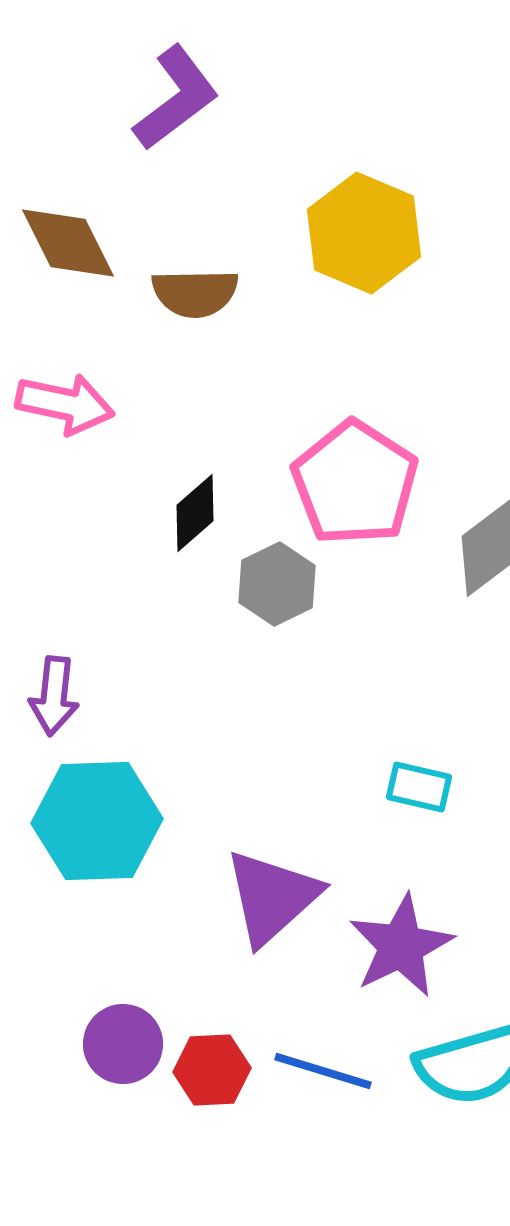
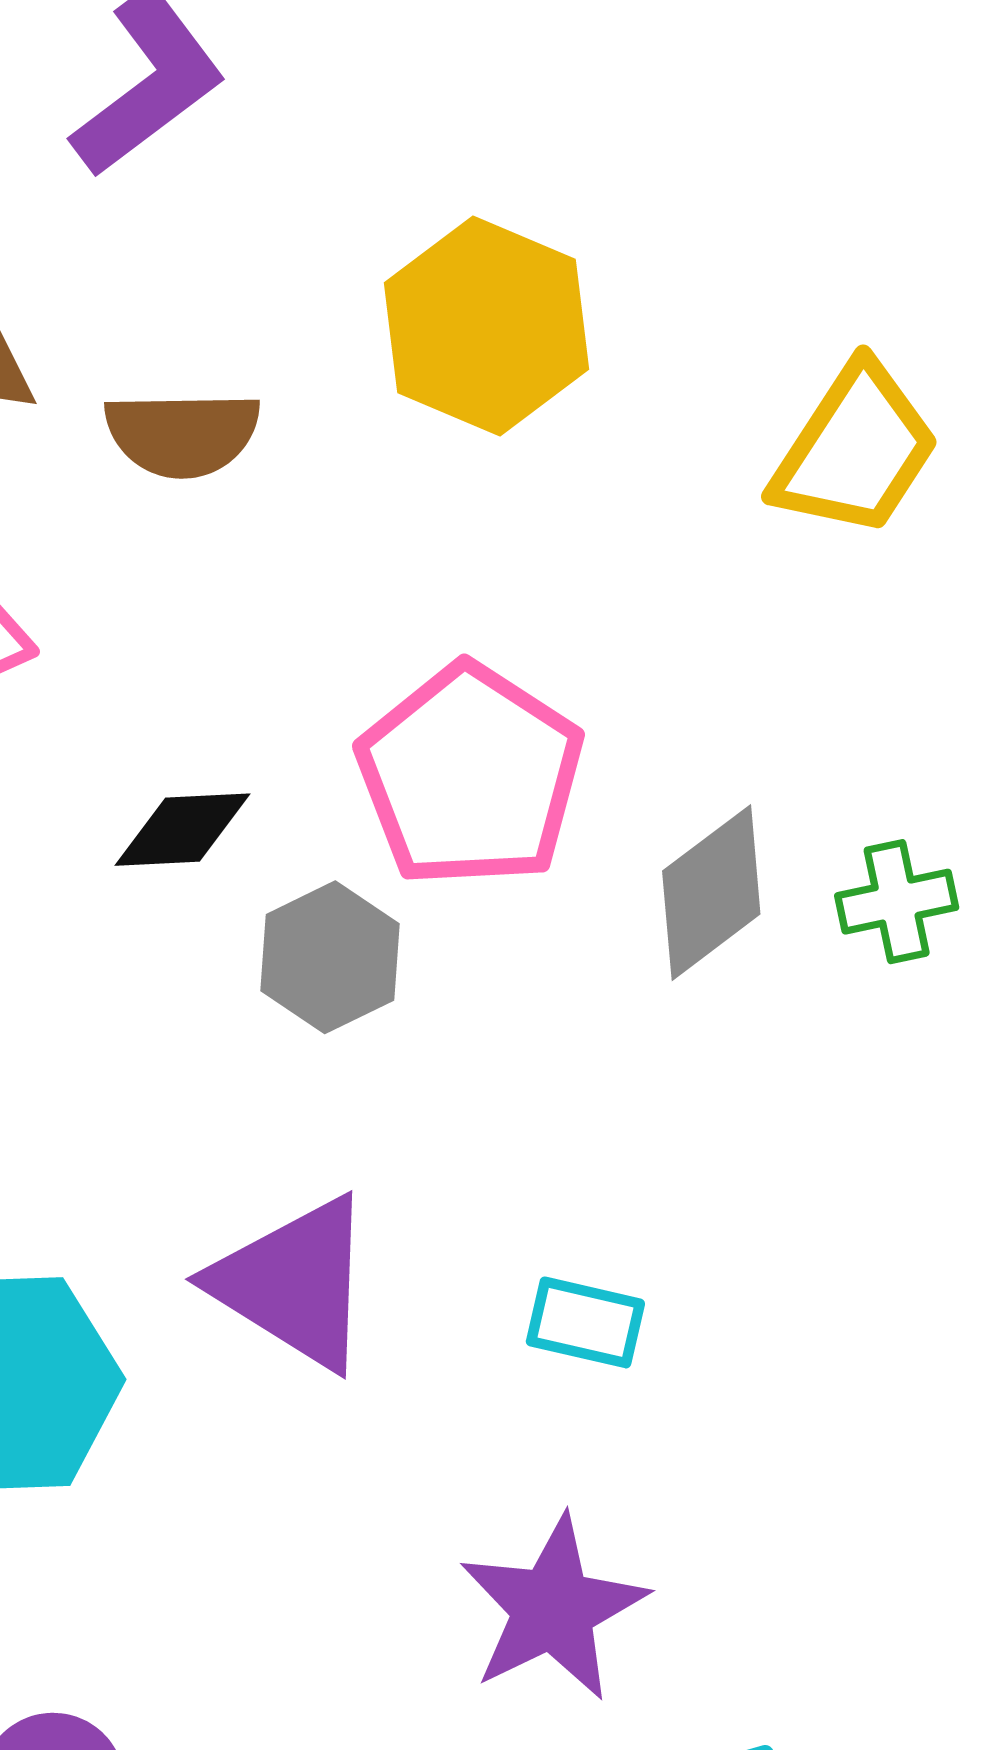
black diamond: (195, 513) -> (182, 830), turned 38
purple triangle: (272, 897) -> (294, 1283), moved, turned -46

